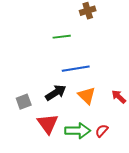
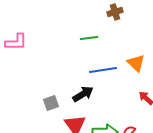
orange triangle: (87, 96) -> (136, 63), moved

